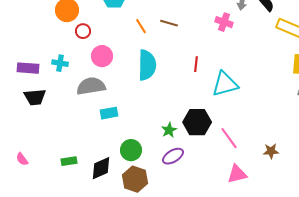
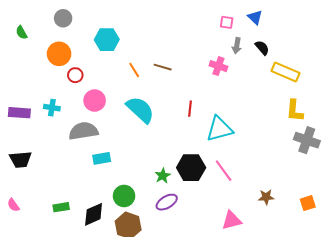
cyan semicircle: (147, 65) -> (140, 110), turned -48
black trapezoid: (35, 97) -> (20, 159), moved
pink line: (229, 138) -> (224, 171), moved

